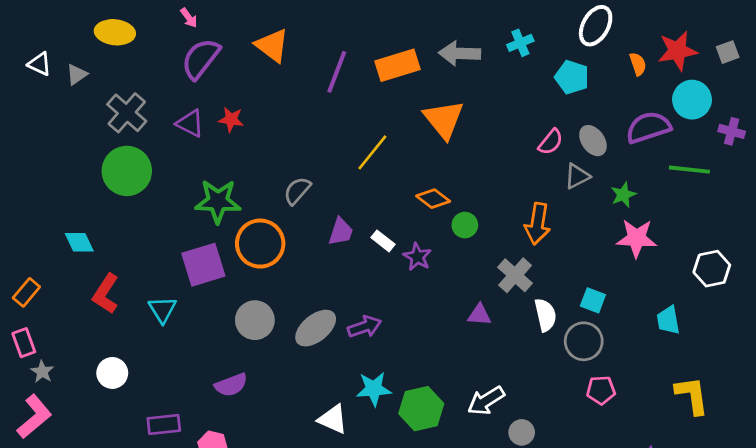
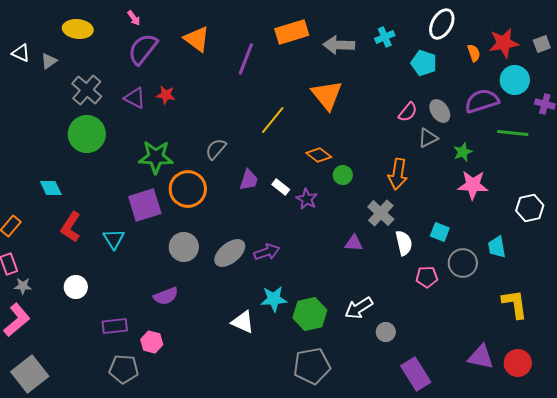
orange rectangle: (398, 65) -> (292, 32), moved
gray circle: (584, 341) -> (463, 263), moved
gray star: (42, 372) -> (23, 286), turned -30
pink pentagon: (601, 390) -> (427, 277), moved

